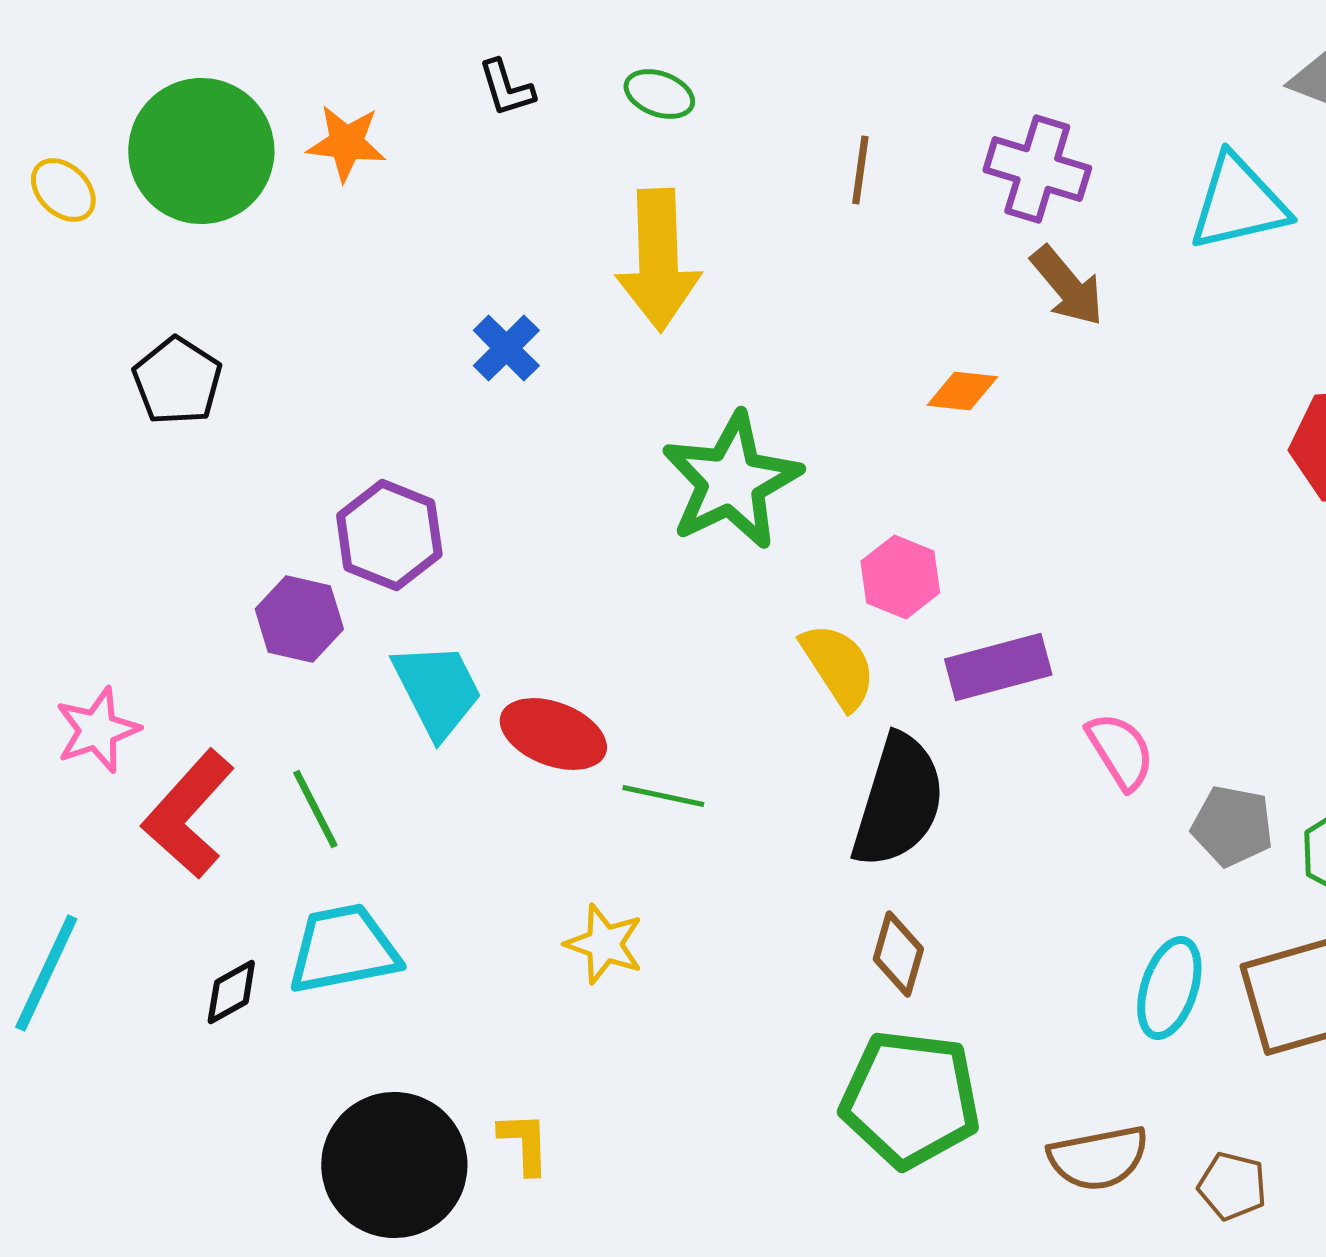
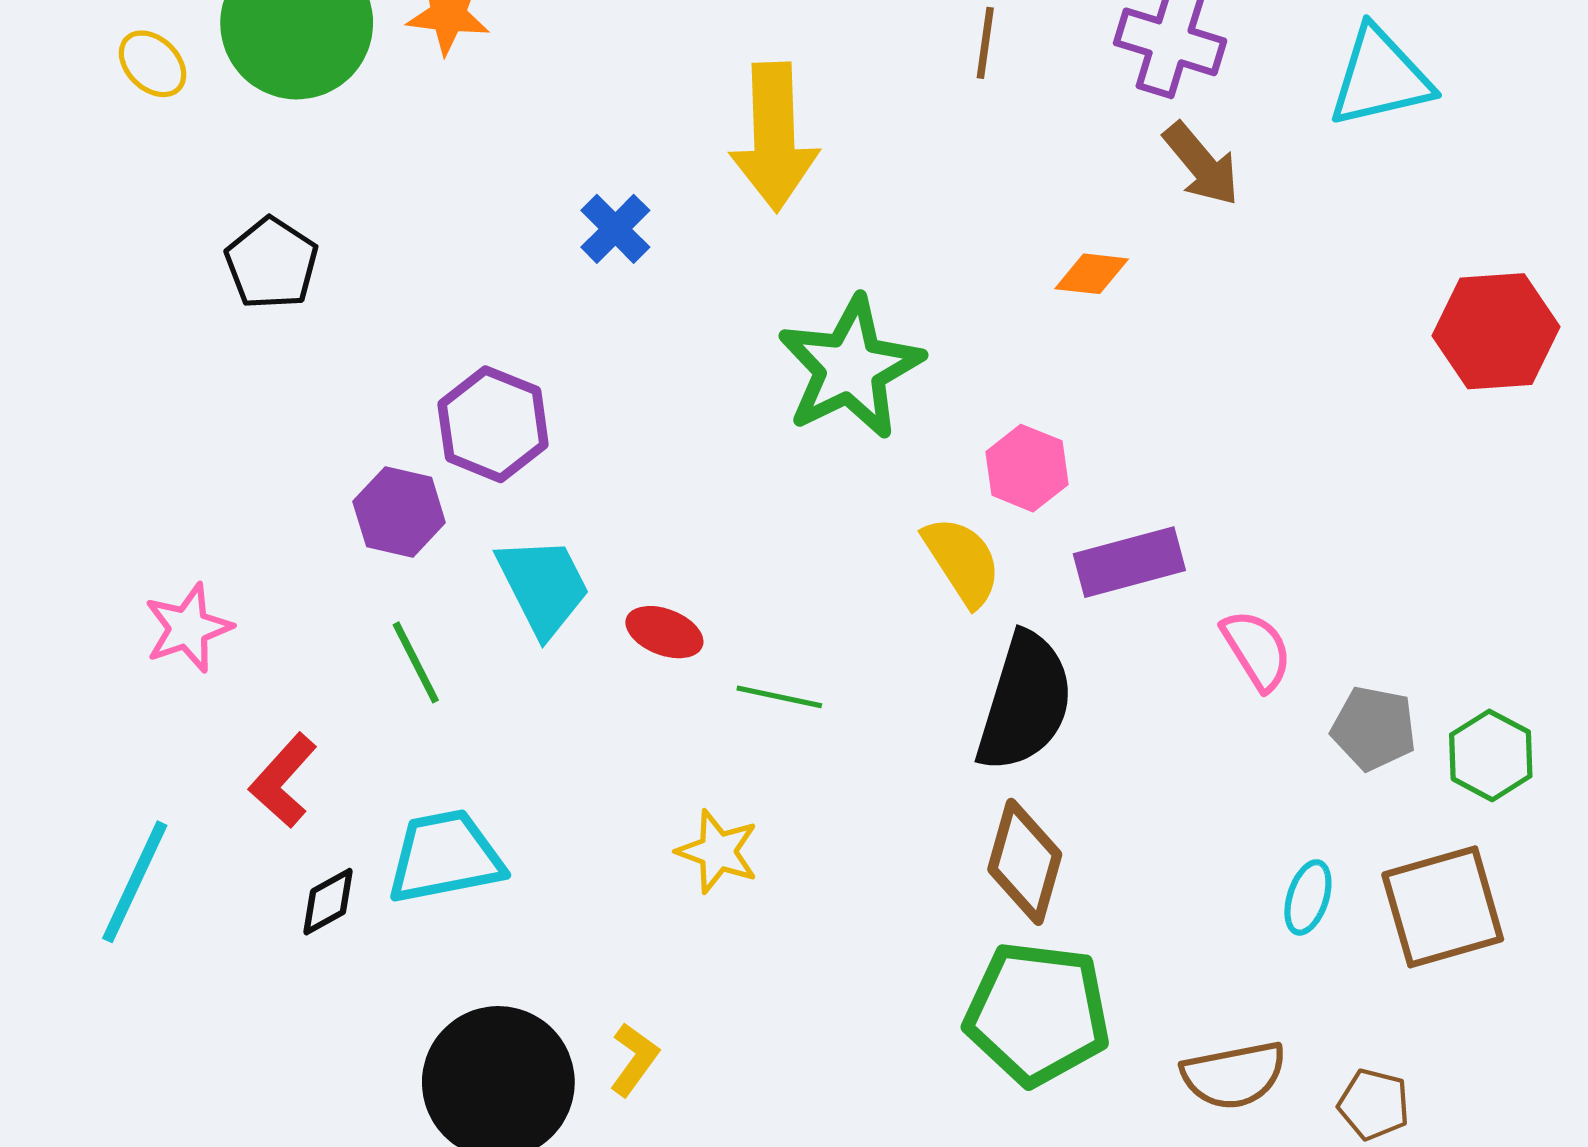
red ellipse: (553, 734) -> (664, 632), size x0.7
green line: (315, 809) -> (416, 662), moved
red L-shape: (188, 814) -> (283, 780), moved, size x0.7
brown diamond: (898, 954) -> (1025, 862), size x1.4
cyan ellipse: (1169, 988) -> (1308, 897), size x0.7
yellow L-shape: (524, 1143) -> (634, 1059), turned 38

